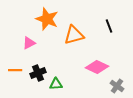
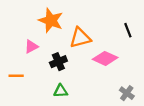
black line: (109, 26) -> (128, 30), moved
pink diamond: (97, 67) -> (105, 58), moved
black cross: (38, 73) -> (58, 62), moved

